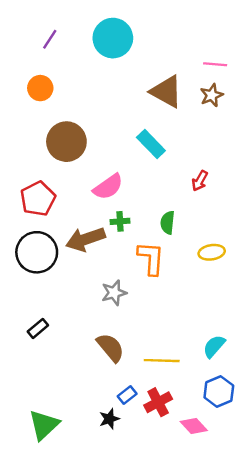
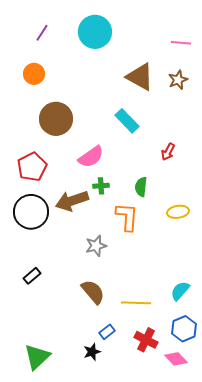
pink line: (215, 64) -> (181, 43), moved
red cross: (158, 402) -> (146, 340), moved, turned -35
pink diamond: (194, 426) -> (176, 359), moved

